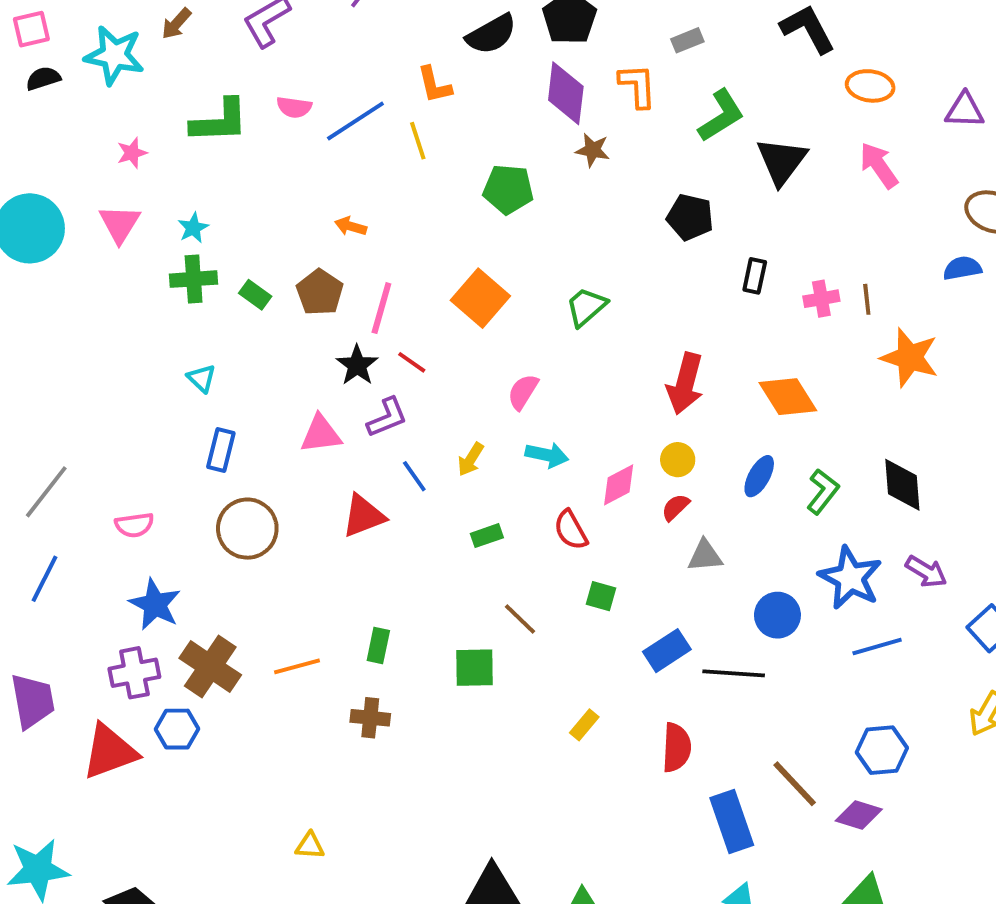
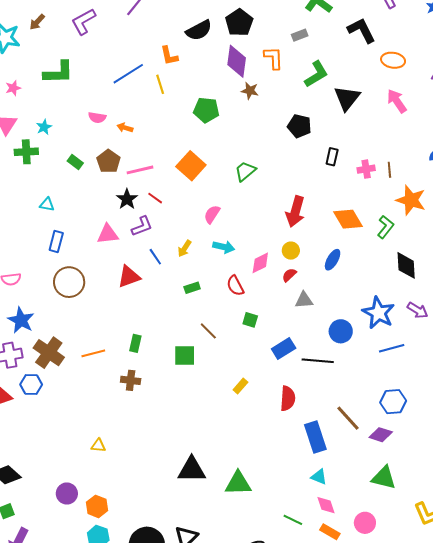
pink semicircle: (294, 107) -> (97, 117), moved
green cross: (194, 279) -> (26, 152), moved
pink line: (381, 308) -> (140, 170), turned 60
cyan triangle: (202, 378) -> (47, 204), turned -35
green L-shape: (823, 492) -> (385, 227), moved

